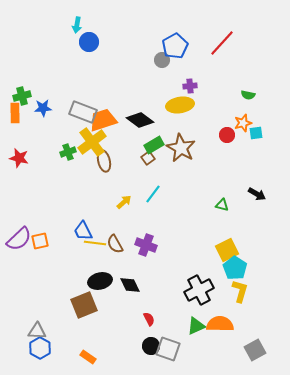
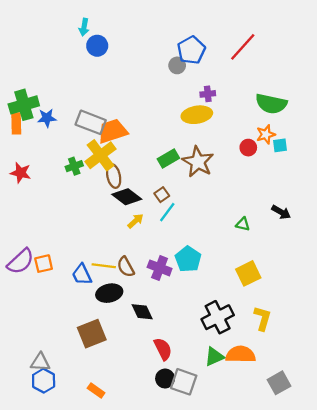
green semicircle: (248, 95) -> (271, 104), size x2.0
green cross: (22, 96) -> (24, 105), size x1.5
black diamond: (140, 120) -> (127, 197), moved
brown square: (148, 158) -> (162, 195), moved
blue trapezoid: (83, 231) -> (82, 275), moved
cyan pentagon: (235, 268) -> (188, 259), moved
black ellipse: (100, 281) -> (109, 293), moved
red semicircle: (149, 319) -> (163, 349), size x1.5

